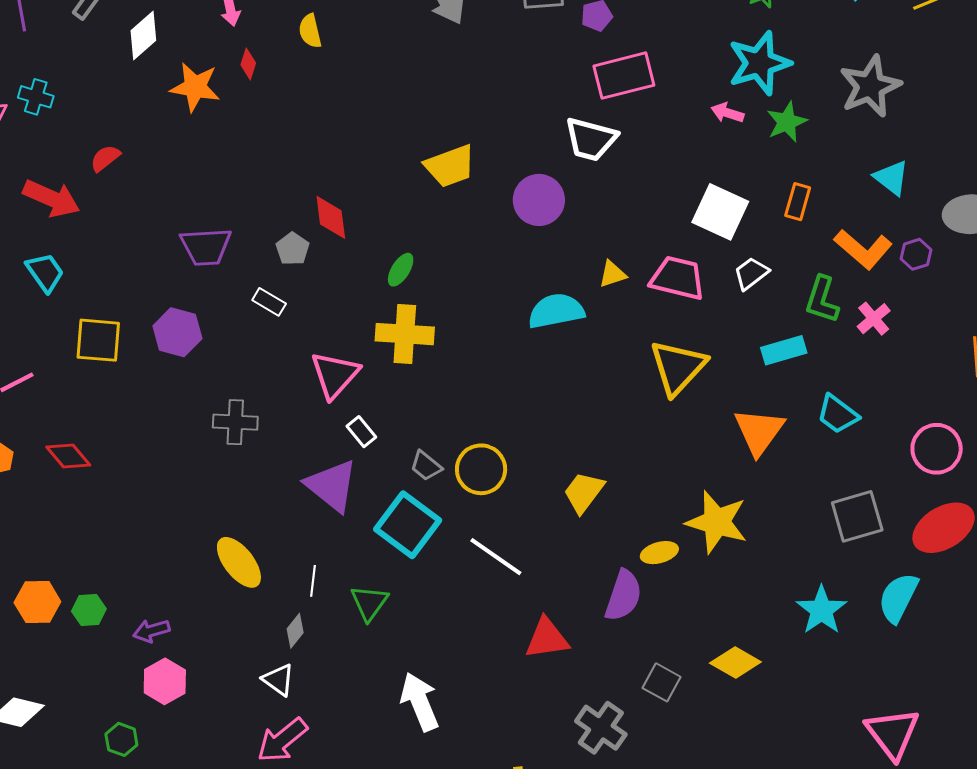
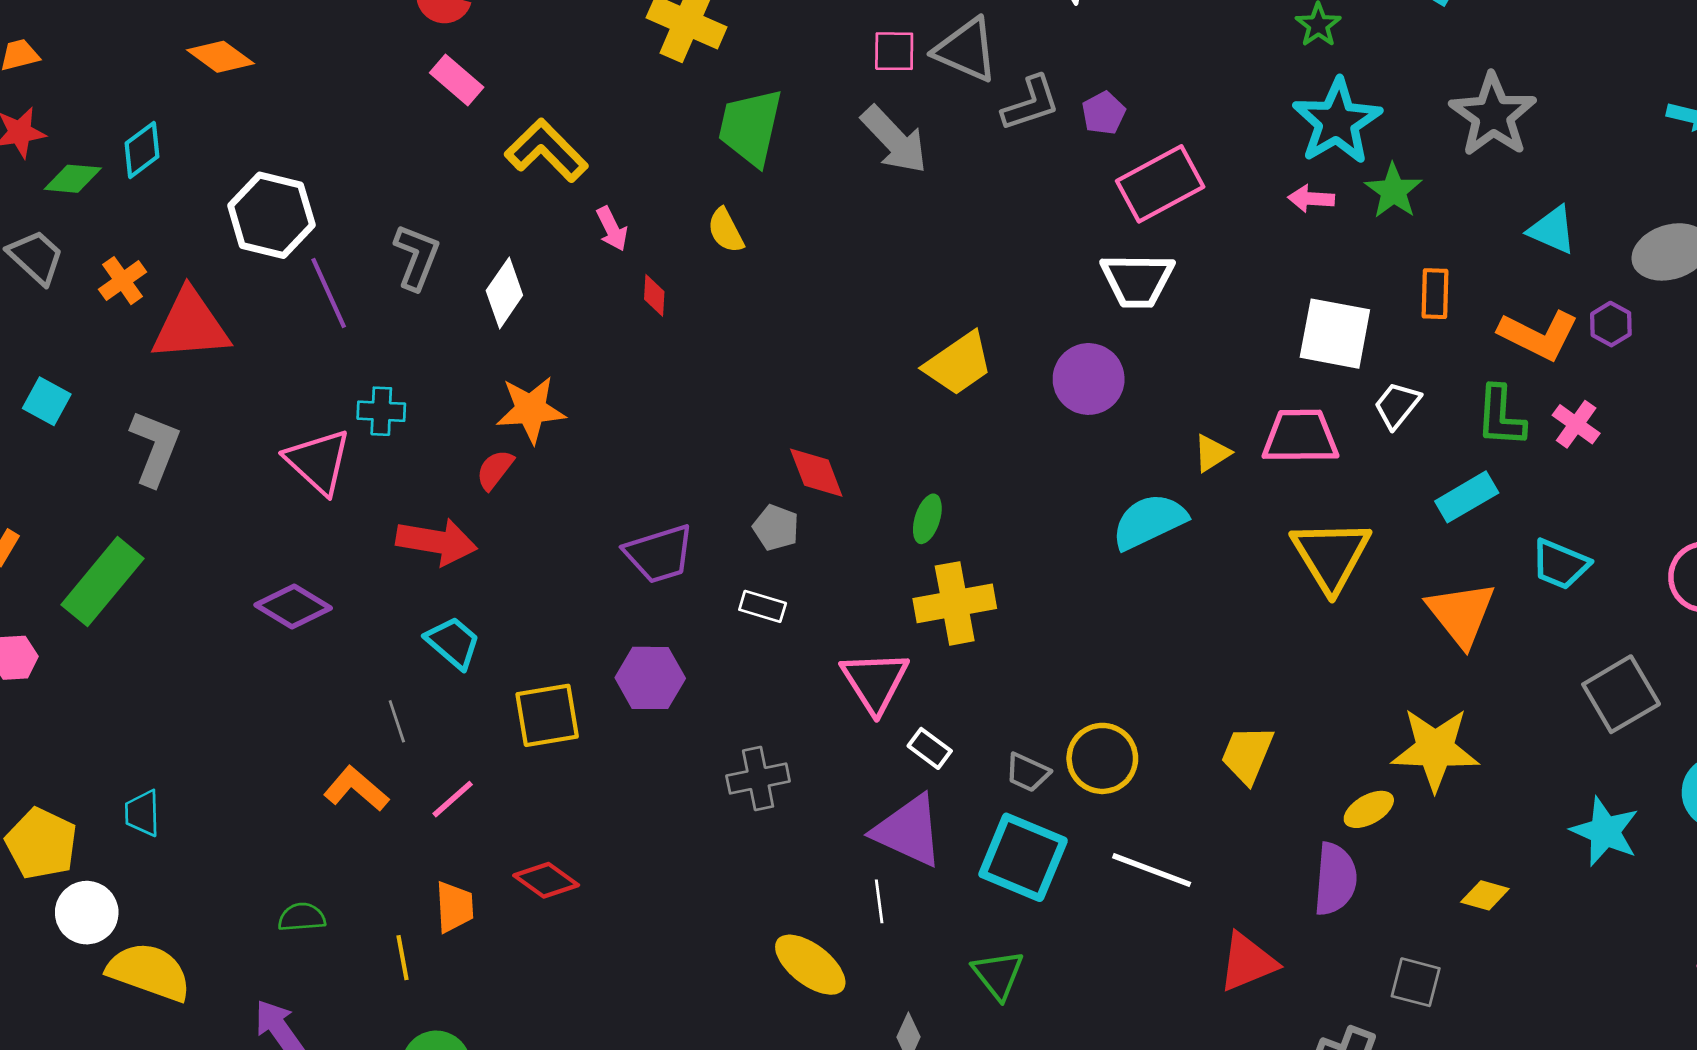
orange star: (195, 87) -> (531, 410), moved
white line: (313, 581) -> (879, 901), moved
yellow diamond: (735, 663) -> (1485, 895), moved, size x0.7

